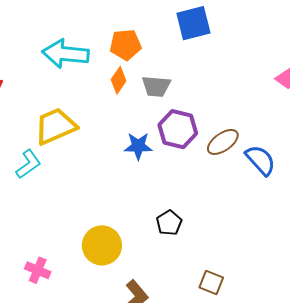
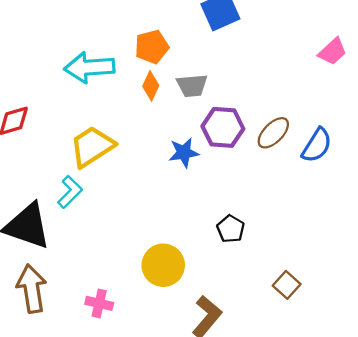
blue semicircle: (260, 160) -> (317, 145), turned 84
brown square: (211, 283) -> (287, 285), turned 30

